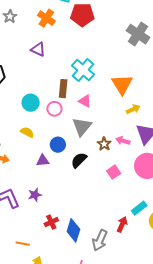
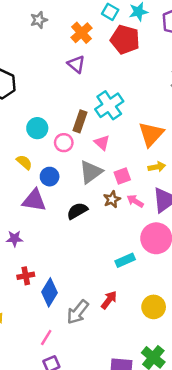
purple triangle: (38, 49) -> (76, 64), moved
blue circle: (58, 145) -> (50, 177), moved
purple triangle: (43, 161) -> (34, 200), size x1.5
pink square: (114, 172) -> (122, 176), moved
cyan rectangle: (139, 208) -> (125, 260), moved

